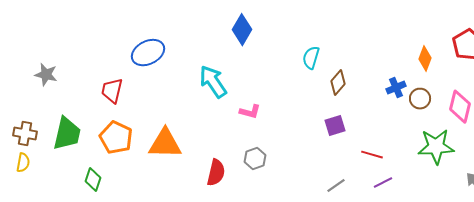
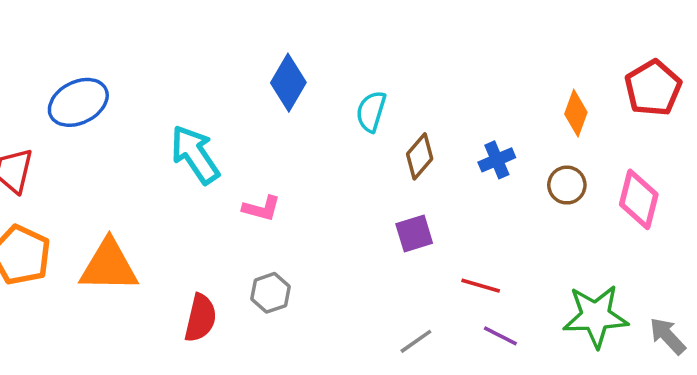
blue diamond: (242, 30) -> (288, 83), moved
blue cross: (396, 88) -> (497, 160), moved
green star: (436, 147) -> (596, 316), moved
purple line: (383, 183) -> (500, 336), turned 54

